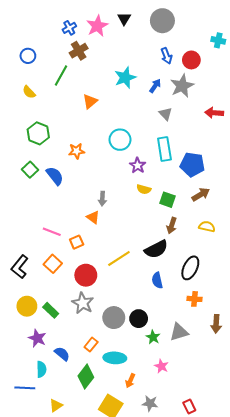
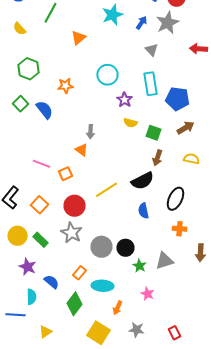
orange square: (53, 264) -> (40, 205), moved

